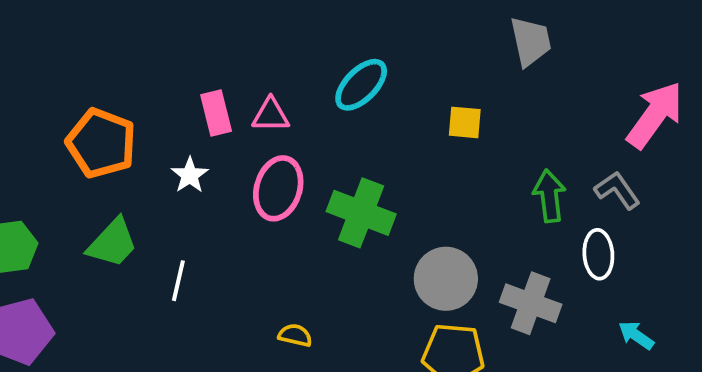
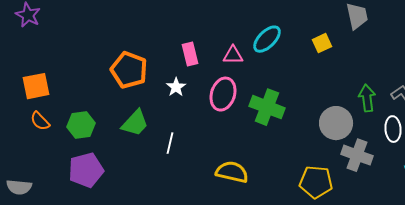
pink triangle: (271, 115) -> (233, 55), moved
yellow square: (465, 122) -> (322, 43), moved, turned -30
gray circle: (446, 279) -> (336, 123), moved
yellow semicircle: (295, 335) -> (232, 172), size x1.8

